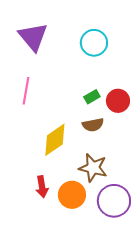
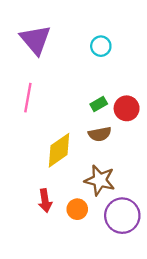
cyan circle: (94, 43) -> (101, 46), size x0.7
orange circle: (72, 195) -> (77, 209), size x0.7

